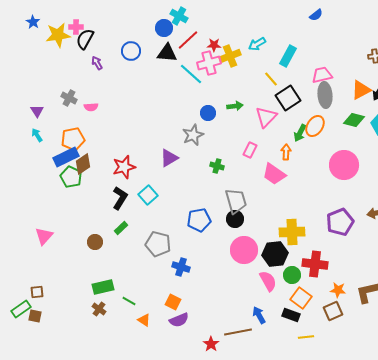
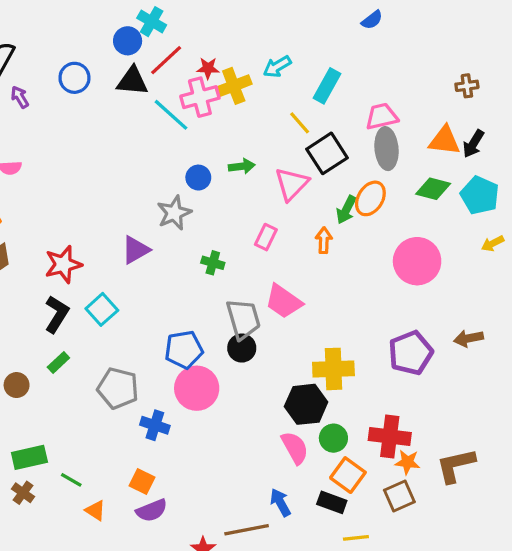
orange triangle: (361, 90) -> (444, 141), turned 35
pink trapezoid: (274, 174) -> (284, 301), moved
pink circle: (244, 250) -> (197, 388), moved
red cross: (315, 264) -> (390, 436), moved

